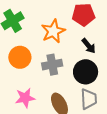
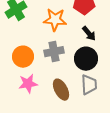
orange star: (53, 31) -> (55, 20), turned 30
orange circle: (20, 57) -> (23, 57), moved

